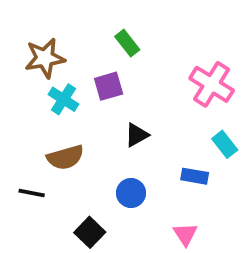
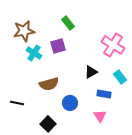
black triangle: (137, 135) -> (91, 72), moved
brown semicircle: (65, 157) -> (49, 84), moved
pink triangle: (185, 234) -> (100, 116), moved

